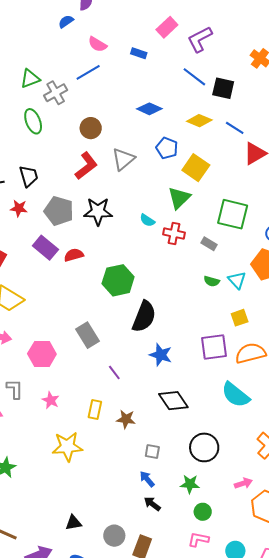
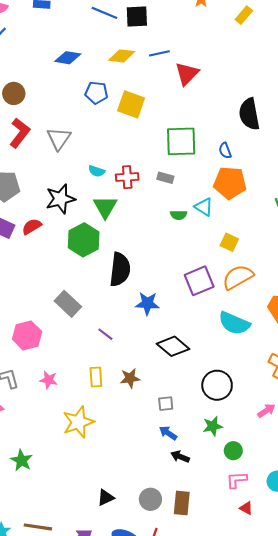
blue line: (235, 128) -> (159, 53), turned -30
gray triangle: (123, 159) -> (59, 139), moved
green triangle: (179, 198) -> (105, 207), moved
black star: (98, 211) -> (60, 199), moved
yellow square: (240, 318) -> (229, 242), moved, turned -30

